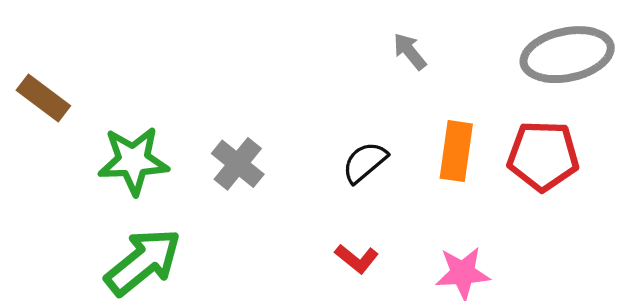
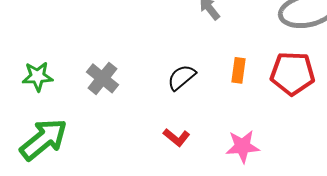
orange rectangle: (456, 151) -> (239, 70), size x0.7
green star: (133, 161) -> (38, 76), size x0.7

